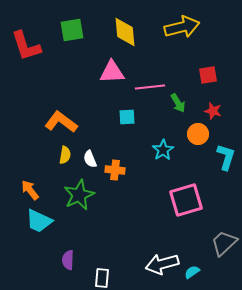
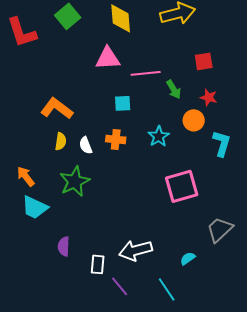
green square: (72, 30) -> (68, 16), turned -30
orange cross: (115, 170) -> (116, 139), moved
white arrow: (162, 264) -> (136, 250), moved

